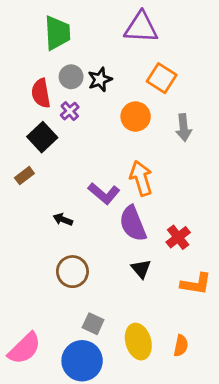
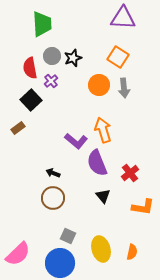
purple triangle: (141, 27) -> (123, 18), moved
gray arrow: (184, 128) -> (124, 88), moved
black arrow: (63, 219) -> (53, 173), moved

